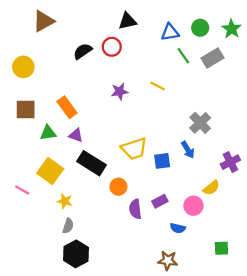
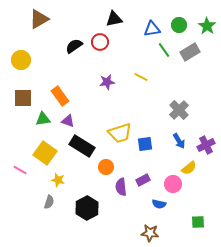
blue arrow: (188, 150) -> (179, 141), moved
gray semicircle: (68, 226) -> (49, 202), moved
black hexagon: (76, 254) -> (87, 208), moved

